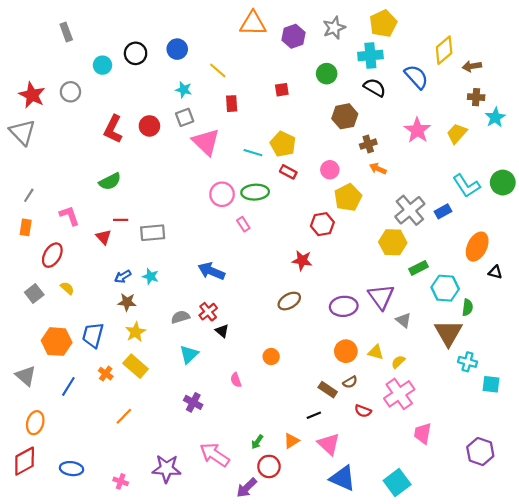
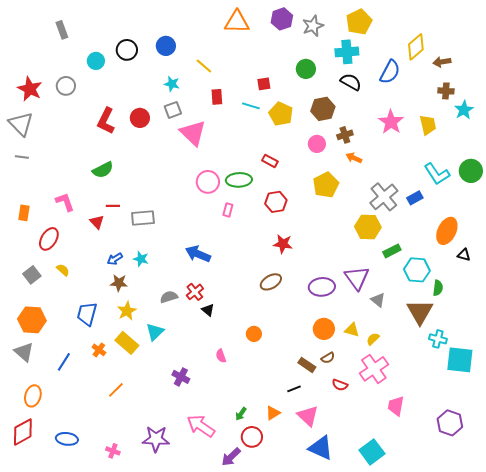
purple hexagon: (294, 36) -> (282, 19), moved
blue semicircle: (416, 77) -> (390, 72), turned 70
yellow trapezoid: (457, 133) -> (428, 125), turned 125
yellow pentagon: (283, 144) -> (281, 114), moved
cyan line: (253, 153) -> (251, 106), moved
pink circle: (330, 170) -> (317, 144), moved
gray line: (29, 195) -> (22, 157), moved, turned 64
pink rectangle: (243, 224) -> (228, 210), turned 48
red hexagon: (322, 224) -> (276, 202), moved
orange hexagon: (57, 342) -> (32, 320), moved
cyan triangle: (189, 354) -> (155, 332), moved
cyan square: (491, 384) -> (460, 360), size x1.6

